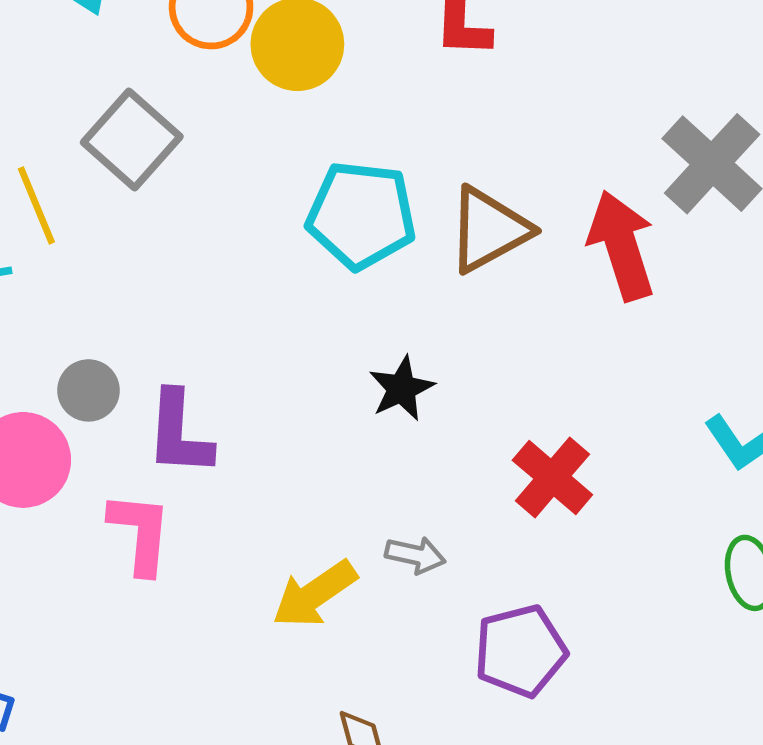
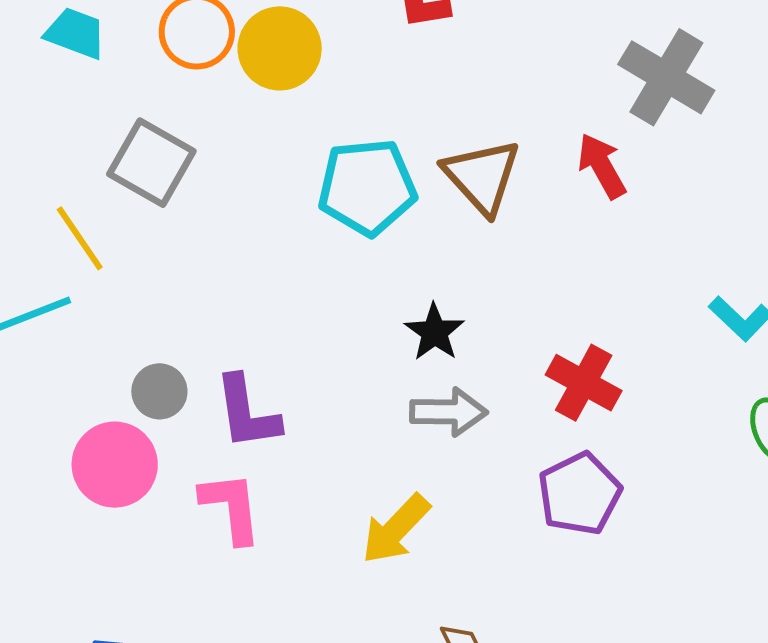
brown triangle: (489, 230) -> (482, 176), turned -32
red arrow: (622, 246) -> (602, 166), size x0.7
gray arrow: (415, 555) -> (449, 412), moved, size x1.4
purple pentagon: (520, 651) -> (580, 494), moved

